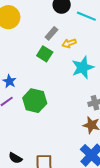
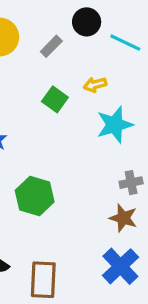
gray rectangle: (51, 33) -> (51, 46), moved
green hexagon: (35, 101) -> (35, 196), moved

